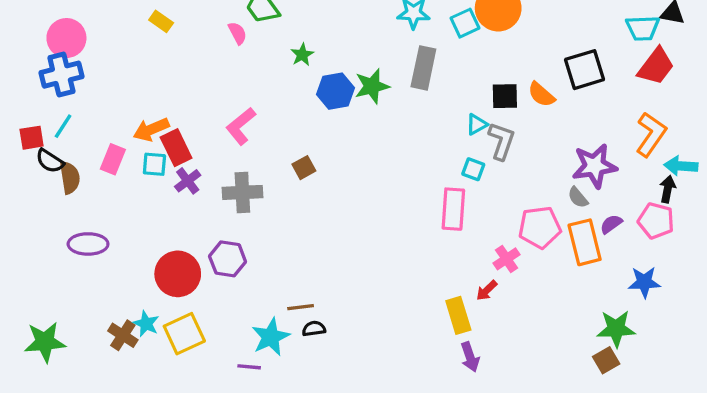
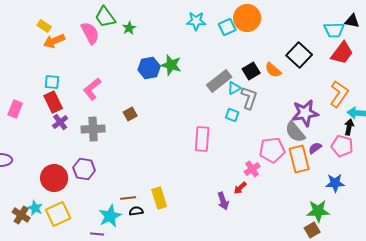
pink semicircle: (237, 33) -> (90, 33), size x1.6
green star: (302, 55) -> (129, 28), moved
gray rectangle: (423, 68) -> (219, 81), moved, turned 40
black square: (585, 70) -> (299, 55), turned -30
green star: (372, 86) -> (171, 65), turned 30
black square: (505, 96) -> (251, 71), turned -30
orange arrow: (151, 129) -> (54, 41), moved
cyan square: (154, 164) -> (52, 82), moved
gray semicircle: (578, 197) -> (295, 132), size x1.6
pink rectangle: (453, 209) -> (202, 139), moved
yellow rectangle: (458, 315) -> (159, 198), moved
purple arrow: (470, 357) -> (223, 201), moved

